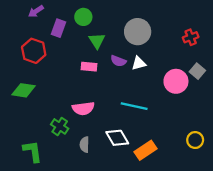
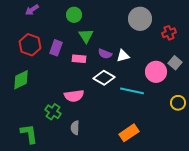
purple rectangle: (59, 28) -> (56, 48), moved
gray circle: (138, 32) -> (140, 19), moved
green diamond: (24, 90) -> (21, 80), turned -35
cyan line: (134, 106) -> (132, 91), moved
white diamond: (117, 138) -> (104, 78), moved, turned -30
yellow circle: (195, 140) -> (178, 103), moved

